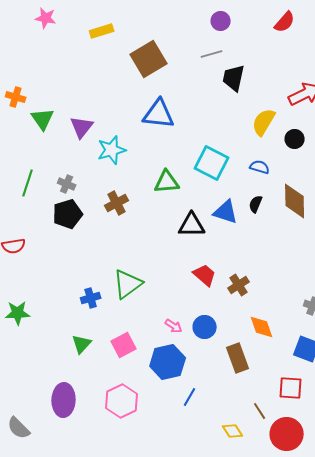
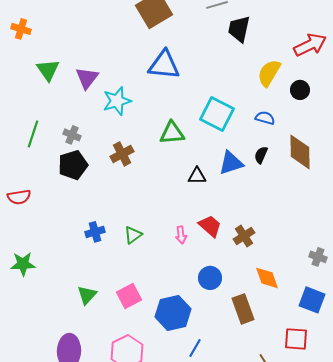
orange cross: (16, 97) -> (21, 29), moved
blue triangle: (226, 212) -> (231, 163), turned -36
black triangle: (192, 225) -> (197, 176), size x0.7
green triangle: (128, 284) -> (133, 235), size x0.6
blue cross: (91, 298) -> (95, 232), moved
pink arrow: (174, 326) -> (181, 235), moved, turned 48

